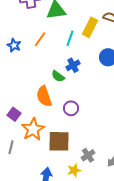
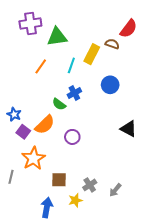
blue star: (14, 45) -> (14, 114), moved
orange semicircle: (44, 96) -> (45, 125), turned -115
purple square: (14, 114) -> (23, 132), moved
brown square: (59, 141) -> (59, 180), moved, size x0.7

